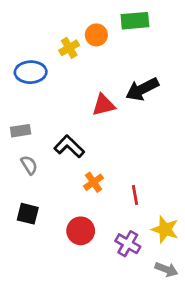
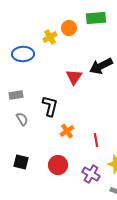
red triangle: (104, 105) -> (74, 77), turned -42
black L-shape: (69, 146) -> (50, 106), turned 60
black square: (28, 214) -> (21, 162), moved

